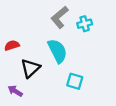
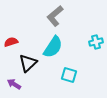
cyan cross: (85, 24) -> (96, 42), moved
cyan semicircle: (57, 51) -> (53, 47), turned 60

